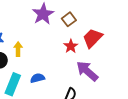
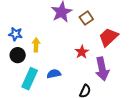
red star: (71, 46) -> (82, 52), moved
purple arrow: (87, 71) -> (102, 69), turned -145

